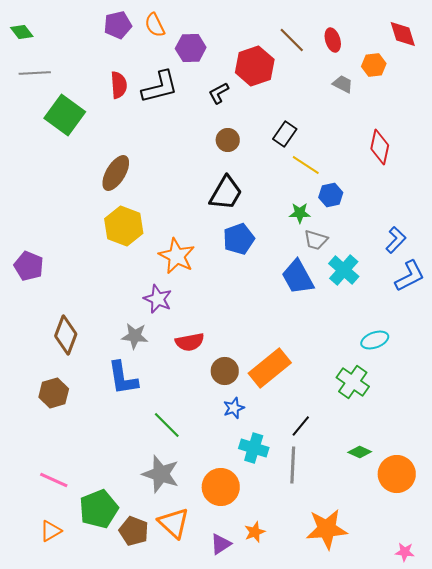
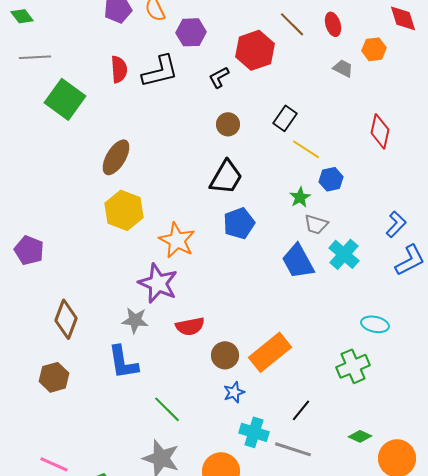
green star: (300, 213) -> (300, 197), turned -30
purple star: (158, 299) -> (158, 283), size x1.4
cyan ellipse: (375, 340) -> (375, 324), turned 32
green cross: (353, 382) -> (353, 366), turned 32
gray line: (293, 465) -> (293, 449), turned -75

